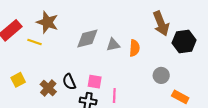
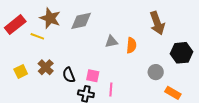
gray diamond: (87, 38) -> (81, 21), moved
black hexagon: (184, 42) -> (181, 53), moved
brown cross: (48, 88) -> (46, 67), moved

